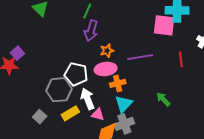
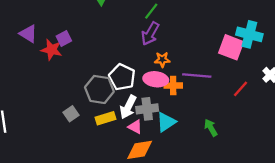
red line: (181, 59) -> (241, 89), turned 35
orange cross: (118, 83) -> (173, 86), moved
white arrow: (88, 99) -> (128, 107), turned -145
gray cross: (124, 124) -> (147, 109), moved

